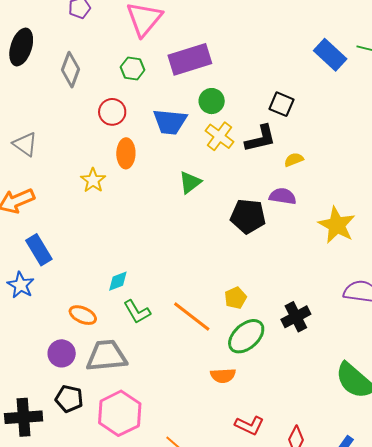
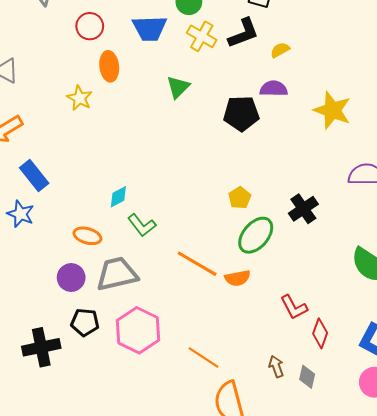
orange line: (192, 316) -> (197, 264), moved
red L-shape: (249, 425) -> (294, 307), moved, turned 44

